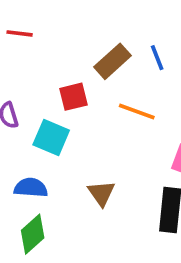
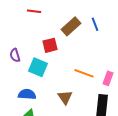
red line: (20, 33) -> (34, 11), moved
orange line: (137, 112) -> (84, 73), moved

